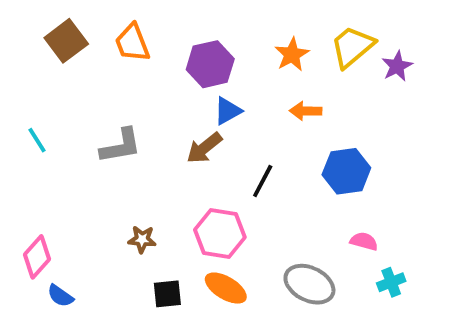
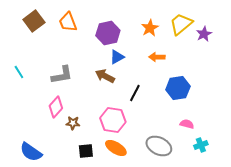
brown arrow: (204, 148) -> (105, 76), turned 66
pink diamond: (37, 257) -> (56, 107), moved
blue semicircle: (60, 296) -> (31, 152), size x1.6

